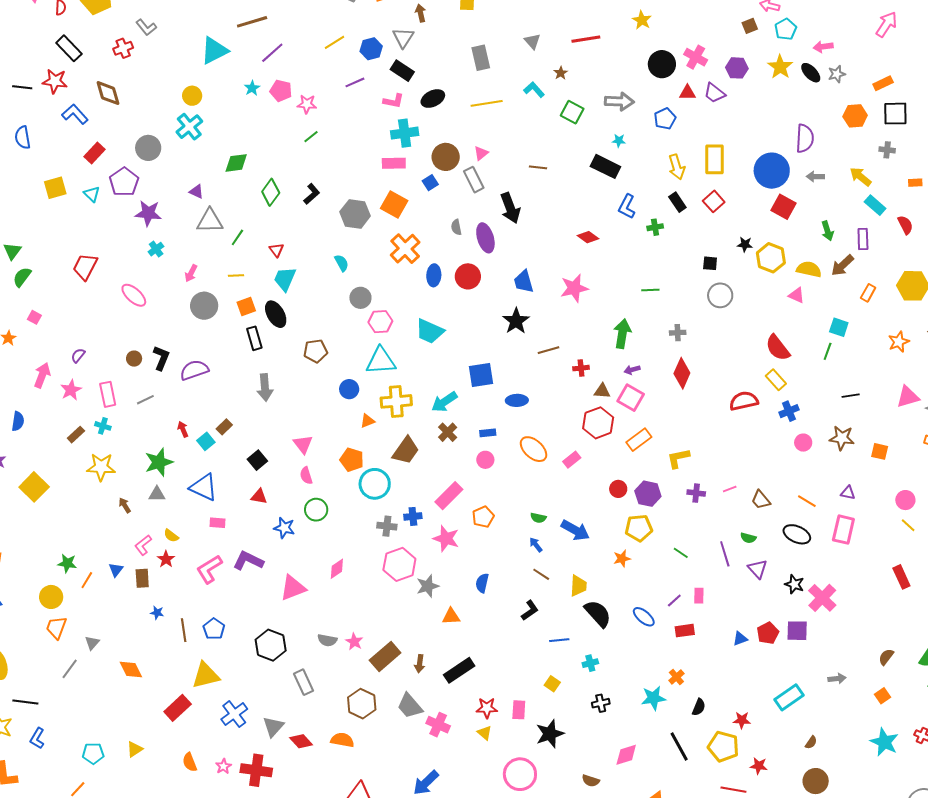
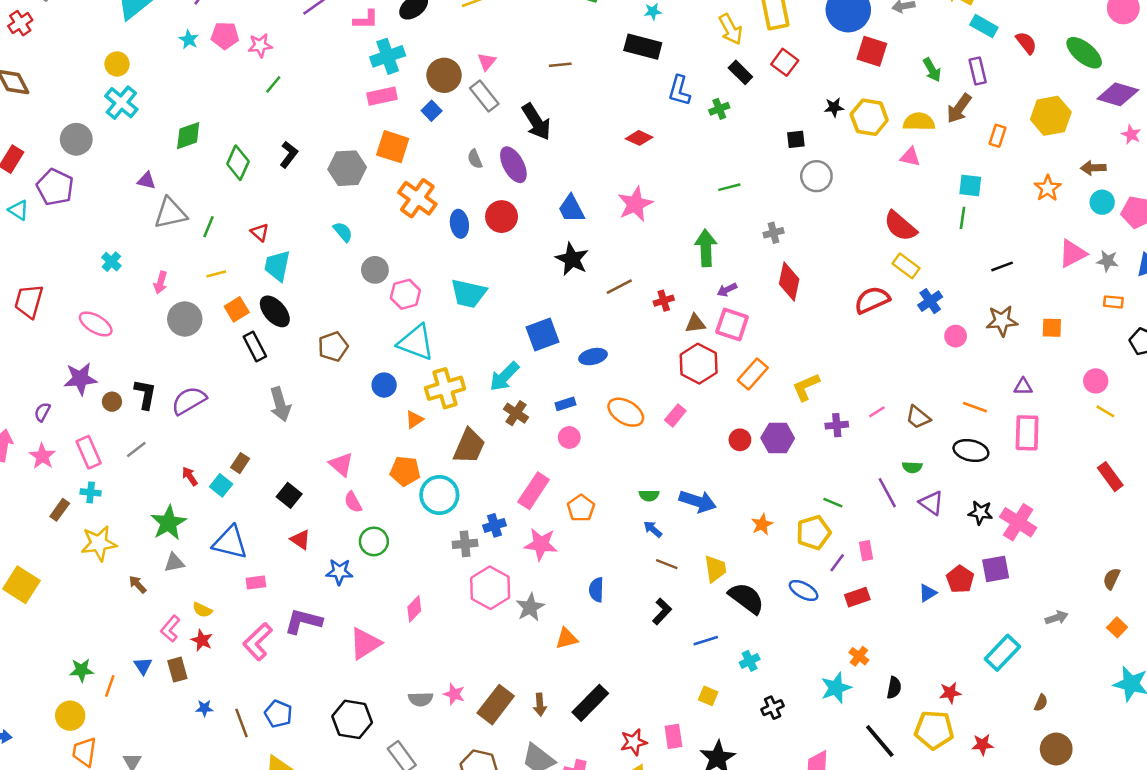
purple star: (148, 213) -> (80, 379), moved
cyan triangle: (381, 361) -> (416, 342), turned 36
red triangle: (259, 496) -> (300, 540), turned 36
yellow pentagon: (639, 528) -> (813, 533), moved

